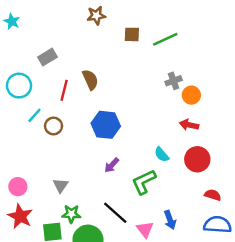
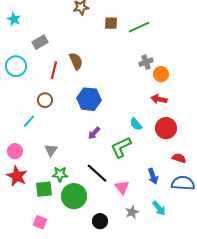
cyan star: (12, 21) -> (14, 19), moved
cyan line: (34, 115) -> (29, 121), moved
blue arrow: (170, 220) -> (153, 176), moved

